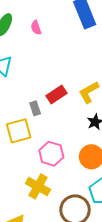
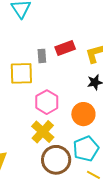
yellow cross: (38, 186) -> (43, 132), moved

